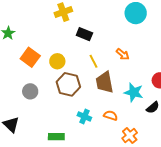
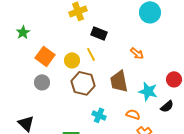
yellow line: (93, 61) -> (91, 54), moved
gray circle: (30, 91) -> (42, 82), moved
orange semicircle: (111, 115) -> (133, 114), moved

